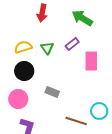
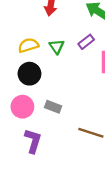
gray rectangle: (52, 92) -> (53, 107), moved

